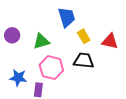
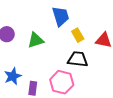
pink hexagon: (51, 68) -> (62, 82), moved
blue star: (18, 78) -> (13, 76), turned -30

